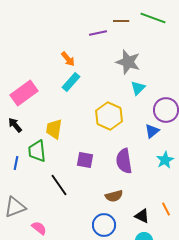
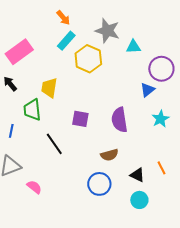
gray star: (128, 62) -> (107, 31), moved
cyan triangle: (138, 88) -> (133, 47), turned 42
yellow hexagon: (109, 116) -> (88, 59), moved
blue line: (16, 163) -> (11, 131), moved

